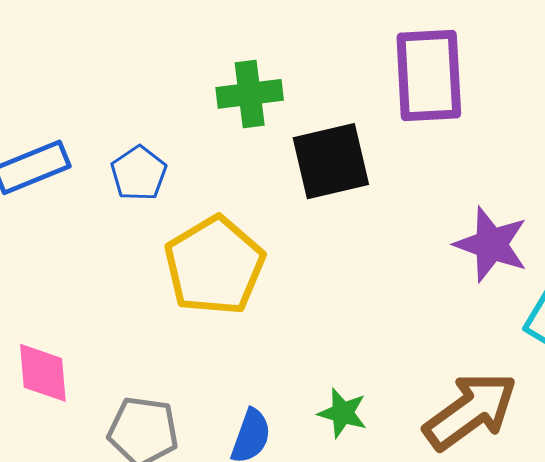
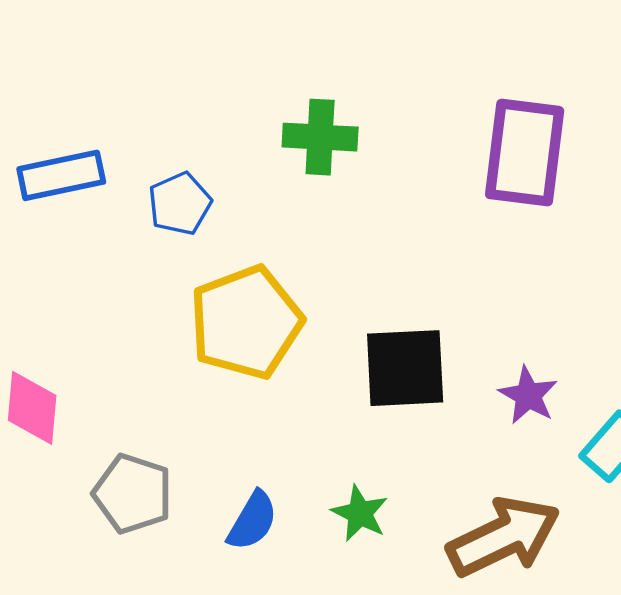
black square: (331, 161) -> (405, 368), moved
purple star: (491, 244) -> (528, 395), moved, size x0.7

